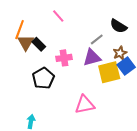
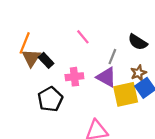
pink line: (58, 16) -> (83, 37), moved
gray line: (97, 39) -> (112, 57), turned -32
purple triangle: (92, 58) -> (106, 77), turned 42

